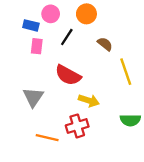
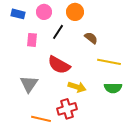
blue rectangle: (31, 25) -> (18, 14), moved
yellow line: (126, 72) -> (109, 62), turned -60
green semicircle: (130, 120) -> (113, 88), moved

